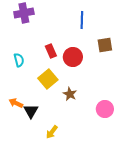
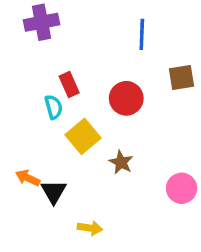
red rectangle: (51, 51) -> (69, 85), moved
cyan semicircle: (19, 60) -> (54, 107), moved
yellow arrow: (52, 132) -> (90, 228), turned -120

